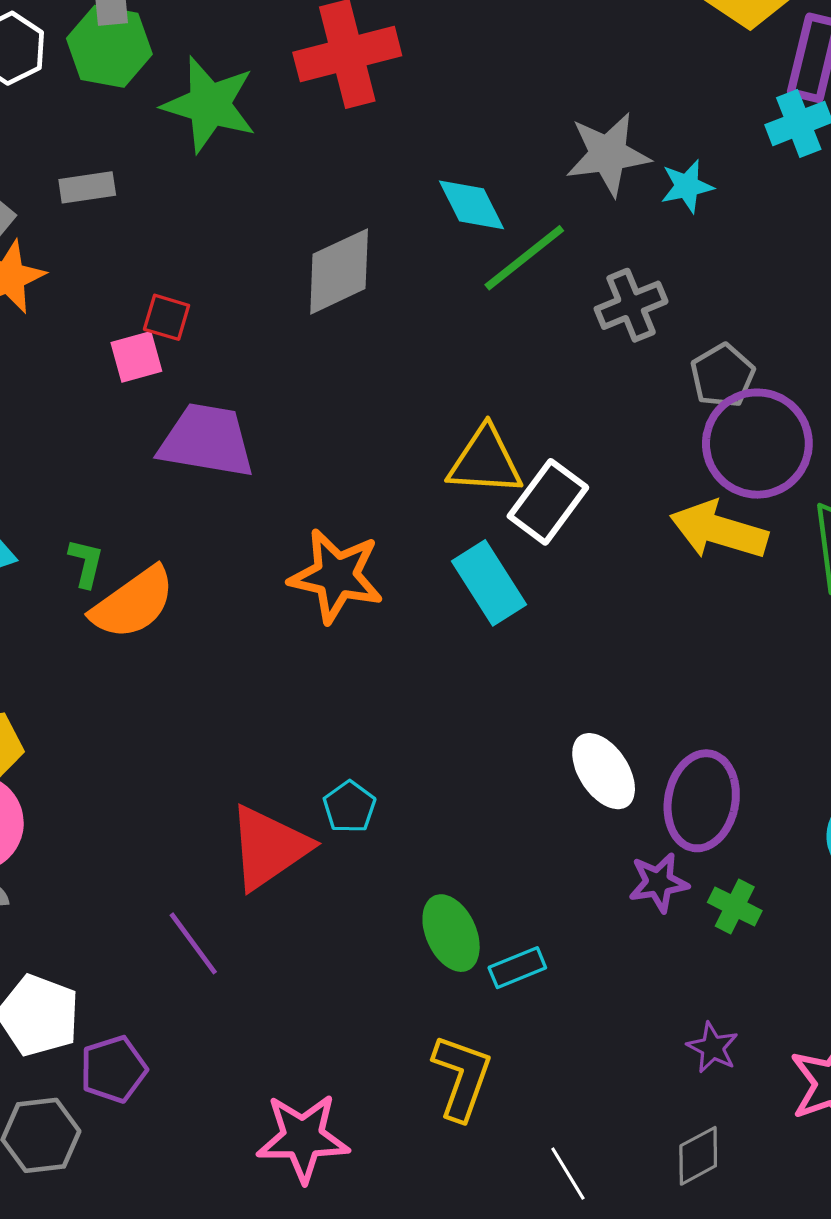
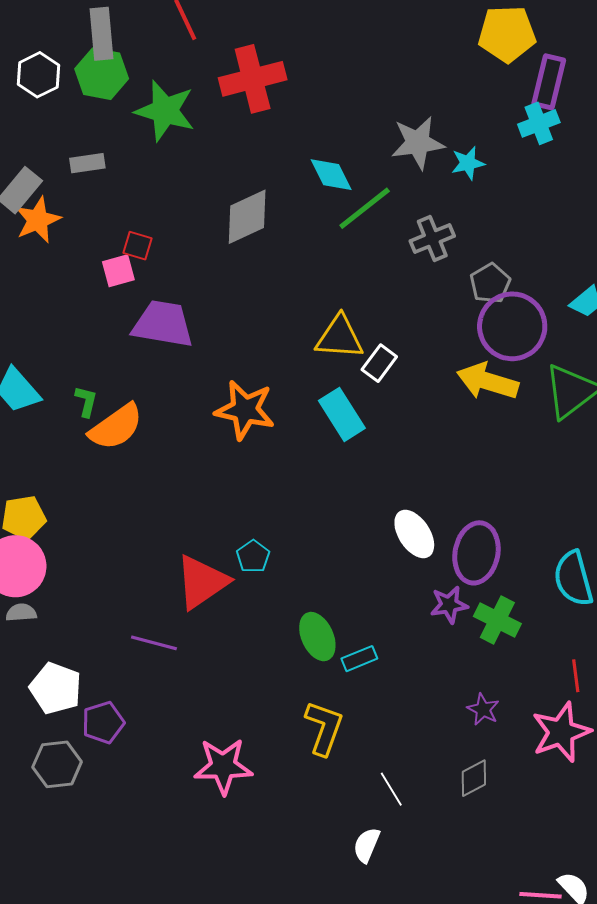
white rectangle: (548, 502) -> (379, 363), size x0.7
green cross: (735, 906) -> (497, 620), size x1.4
purple line: (193, 943) -> (154, 643), turned -39

